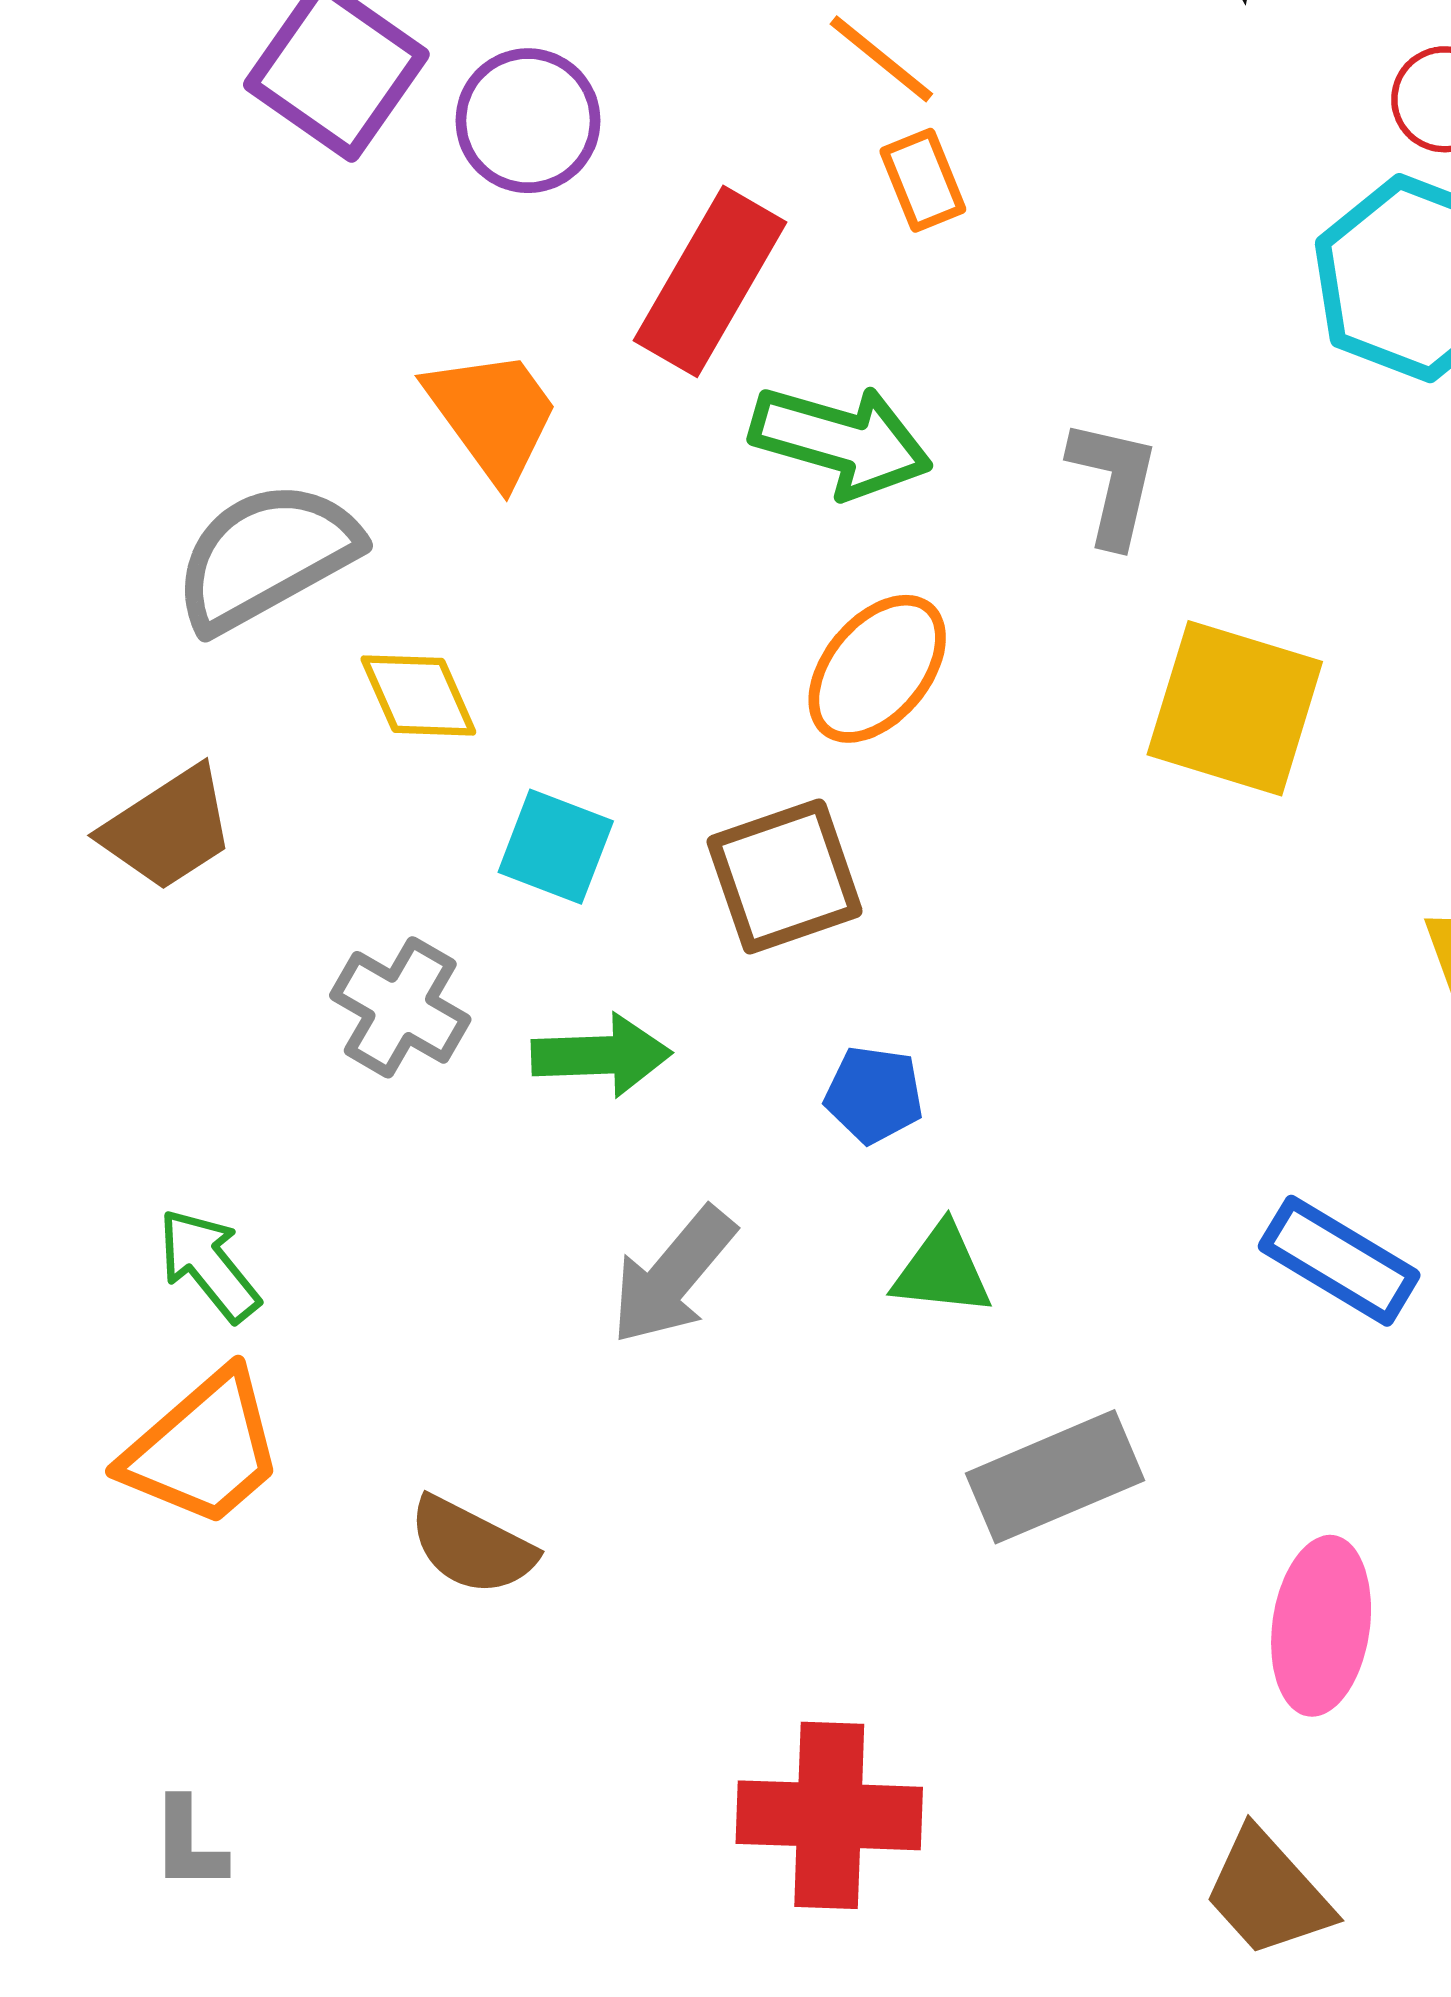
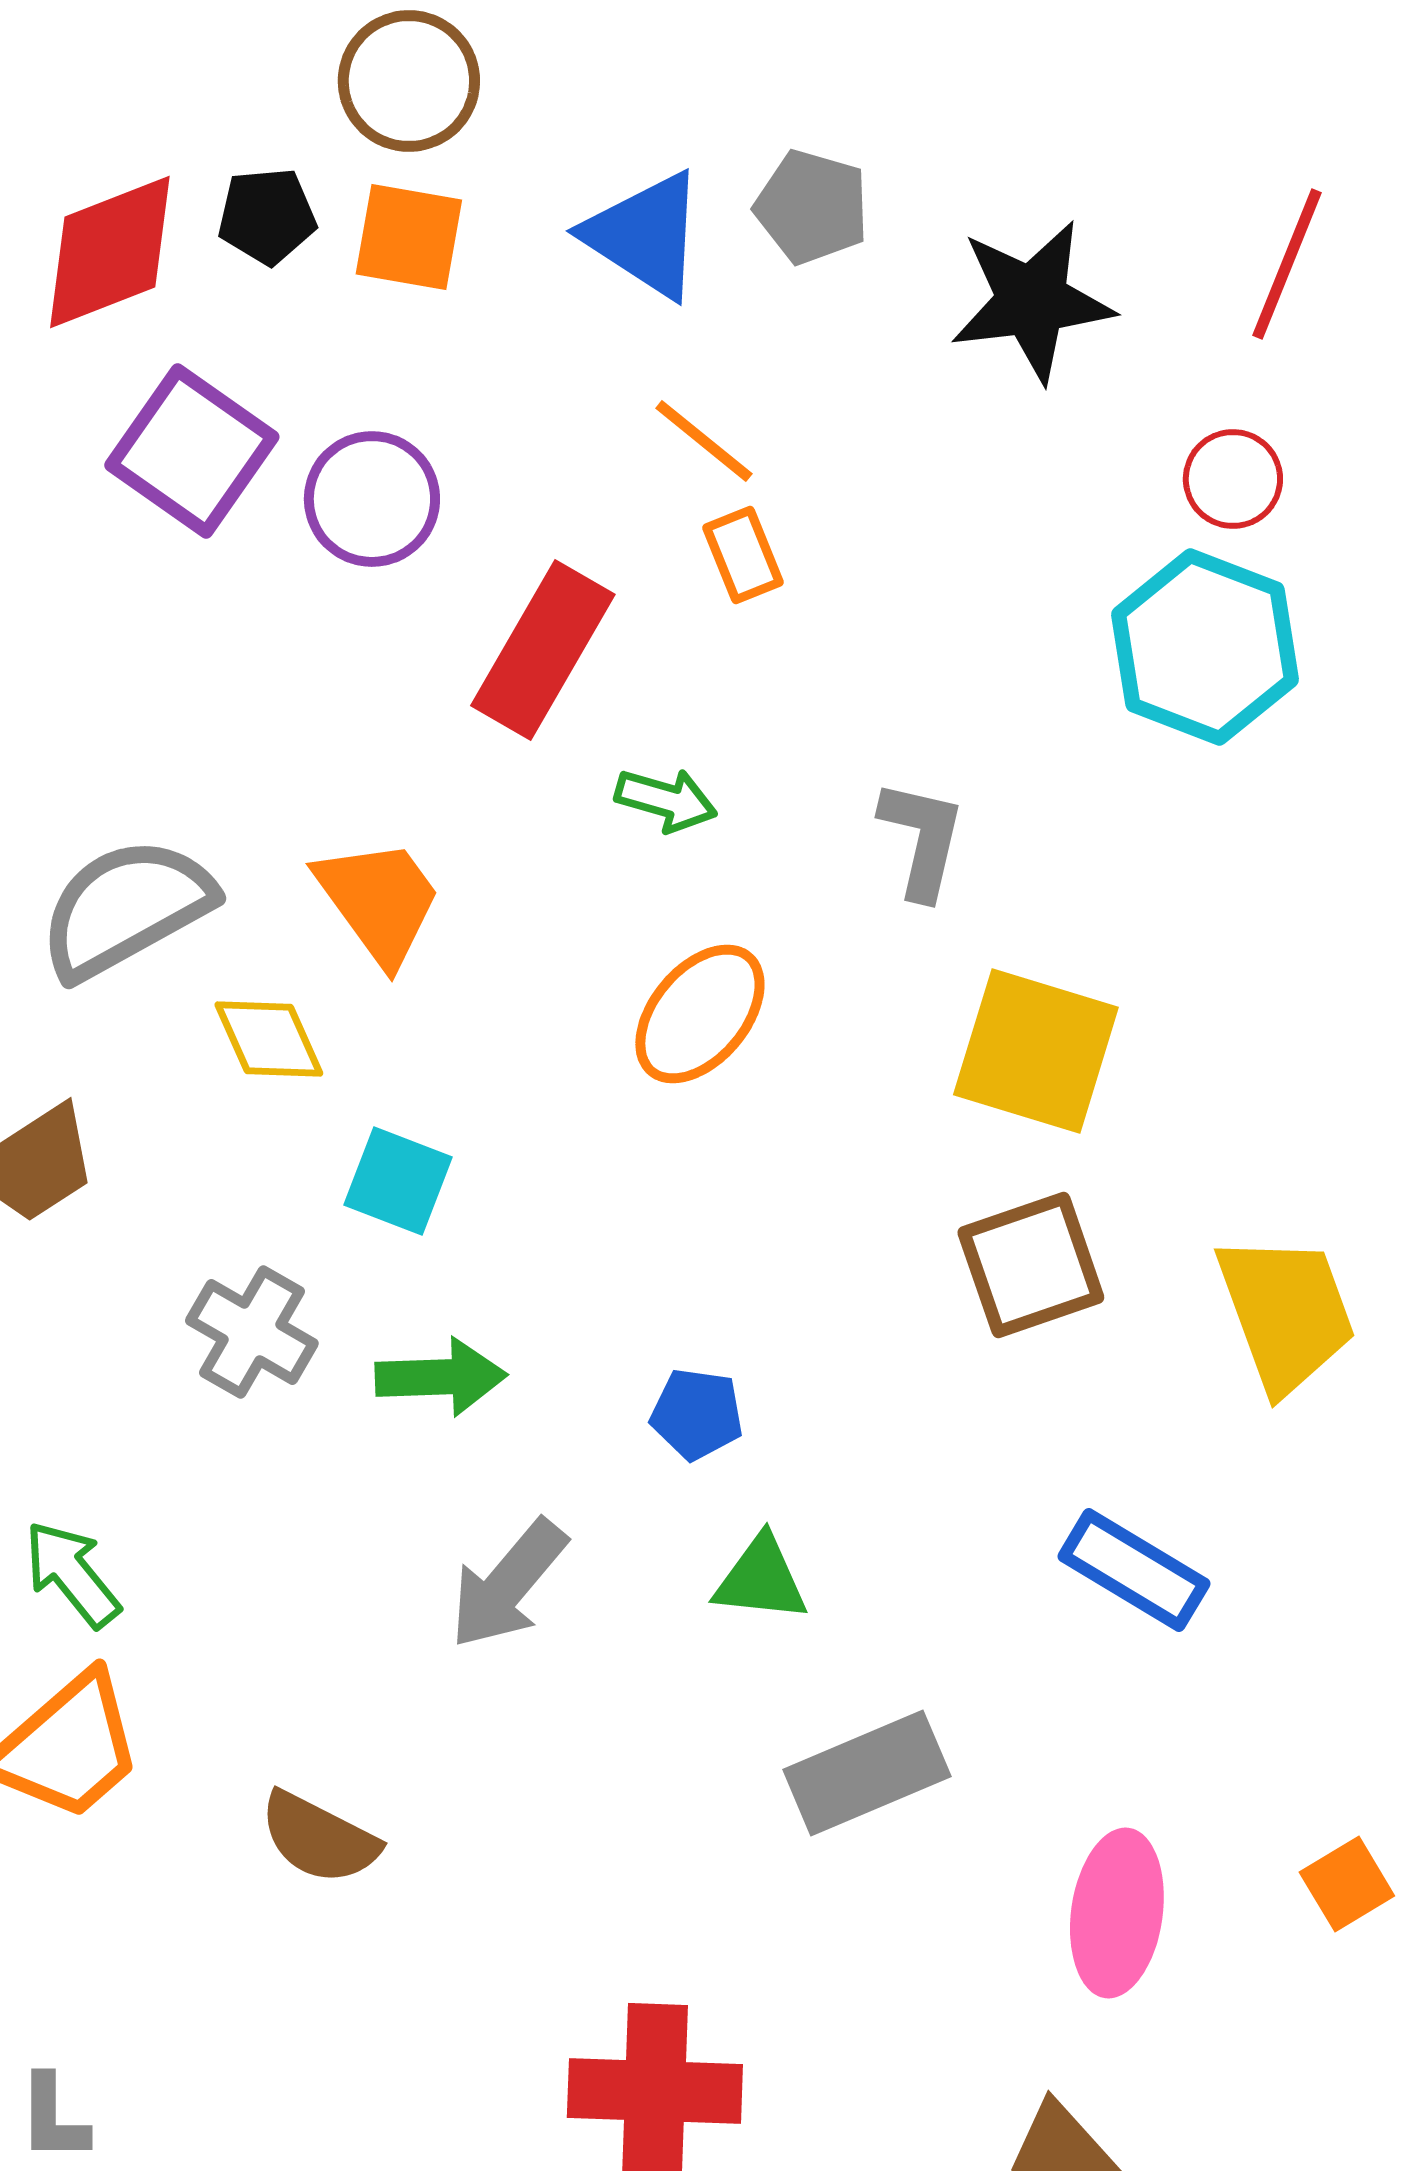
orange trapezoid: (493, 415) -> (379, 901), moved
green arrow: (841, 441) -> (666, 800), size x0.6
brown square: (785, 876) -> (1031, 1265), moved

